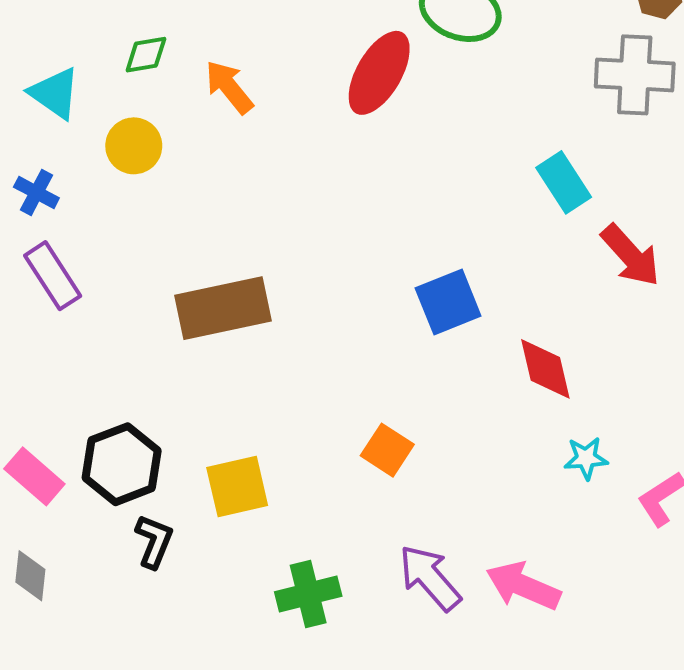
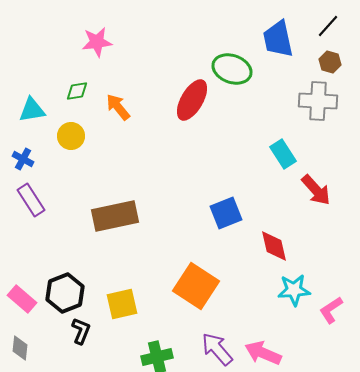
cyan triangle: (55, 93) -> (32, 110), turned -44
orange square: (387, 450) -> (196, 286), size x1.8
cyan star: (586, 458) -> (294, 290), size x1.5

